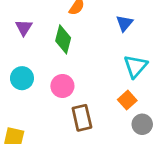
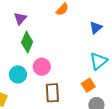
green diamond: (63, 39) -> (27, 42), moved
cyan circle: (22, 78) -> (18, 74), moved

